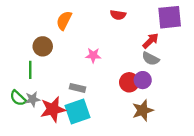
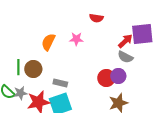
purple square: (170, 17) -> (142, 34), moved
orange semicircle: (64, 21) -> (48, 42), moved
brown circle: (43, 46) -> (33, 69), moved
pink star: (93, 55) -> (76, 39), moved

